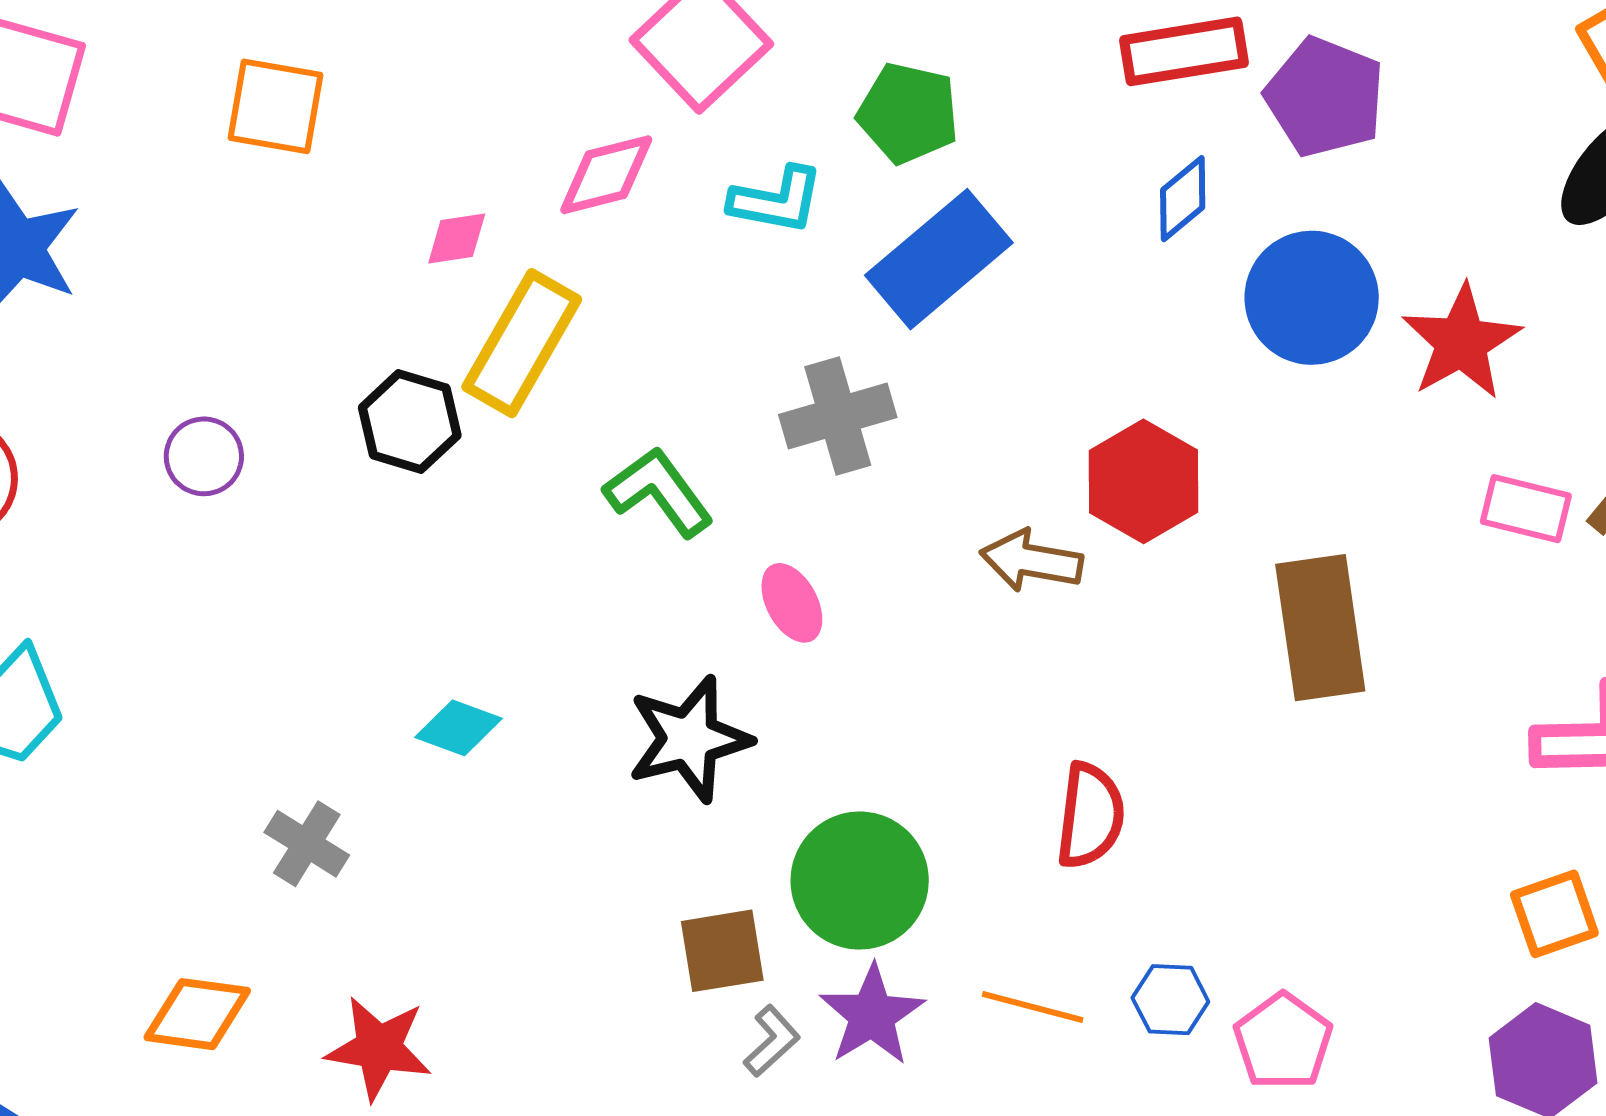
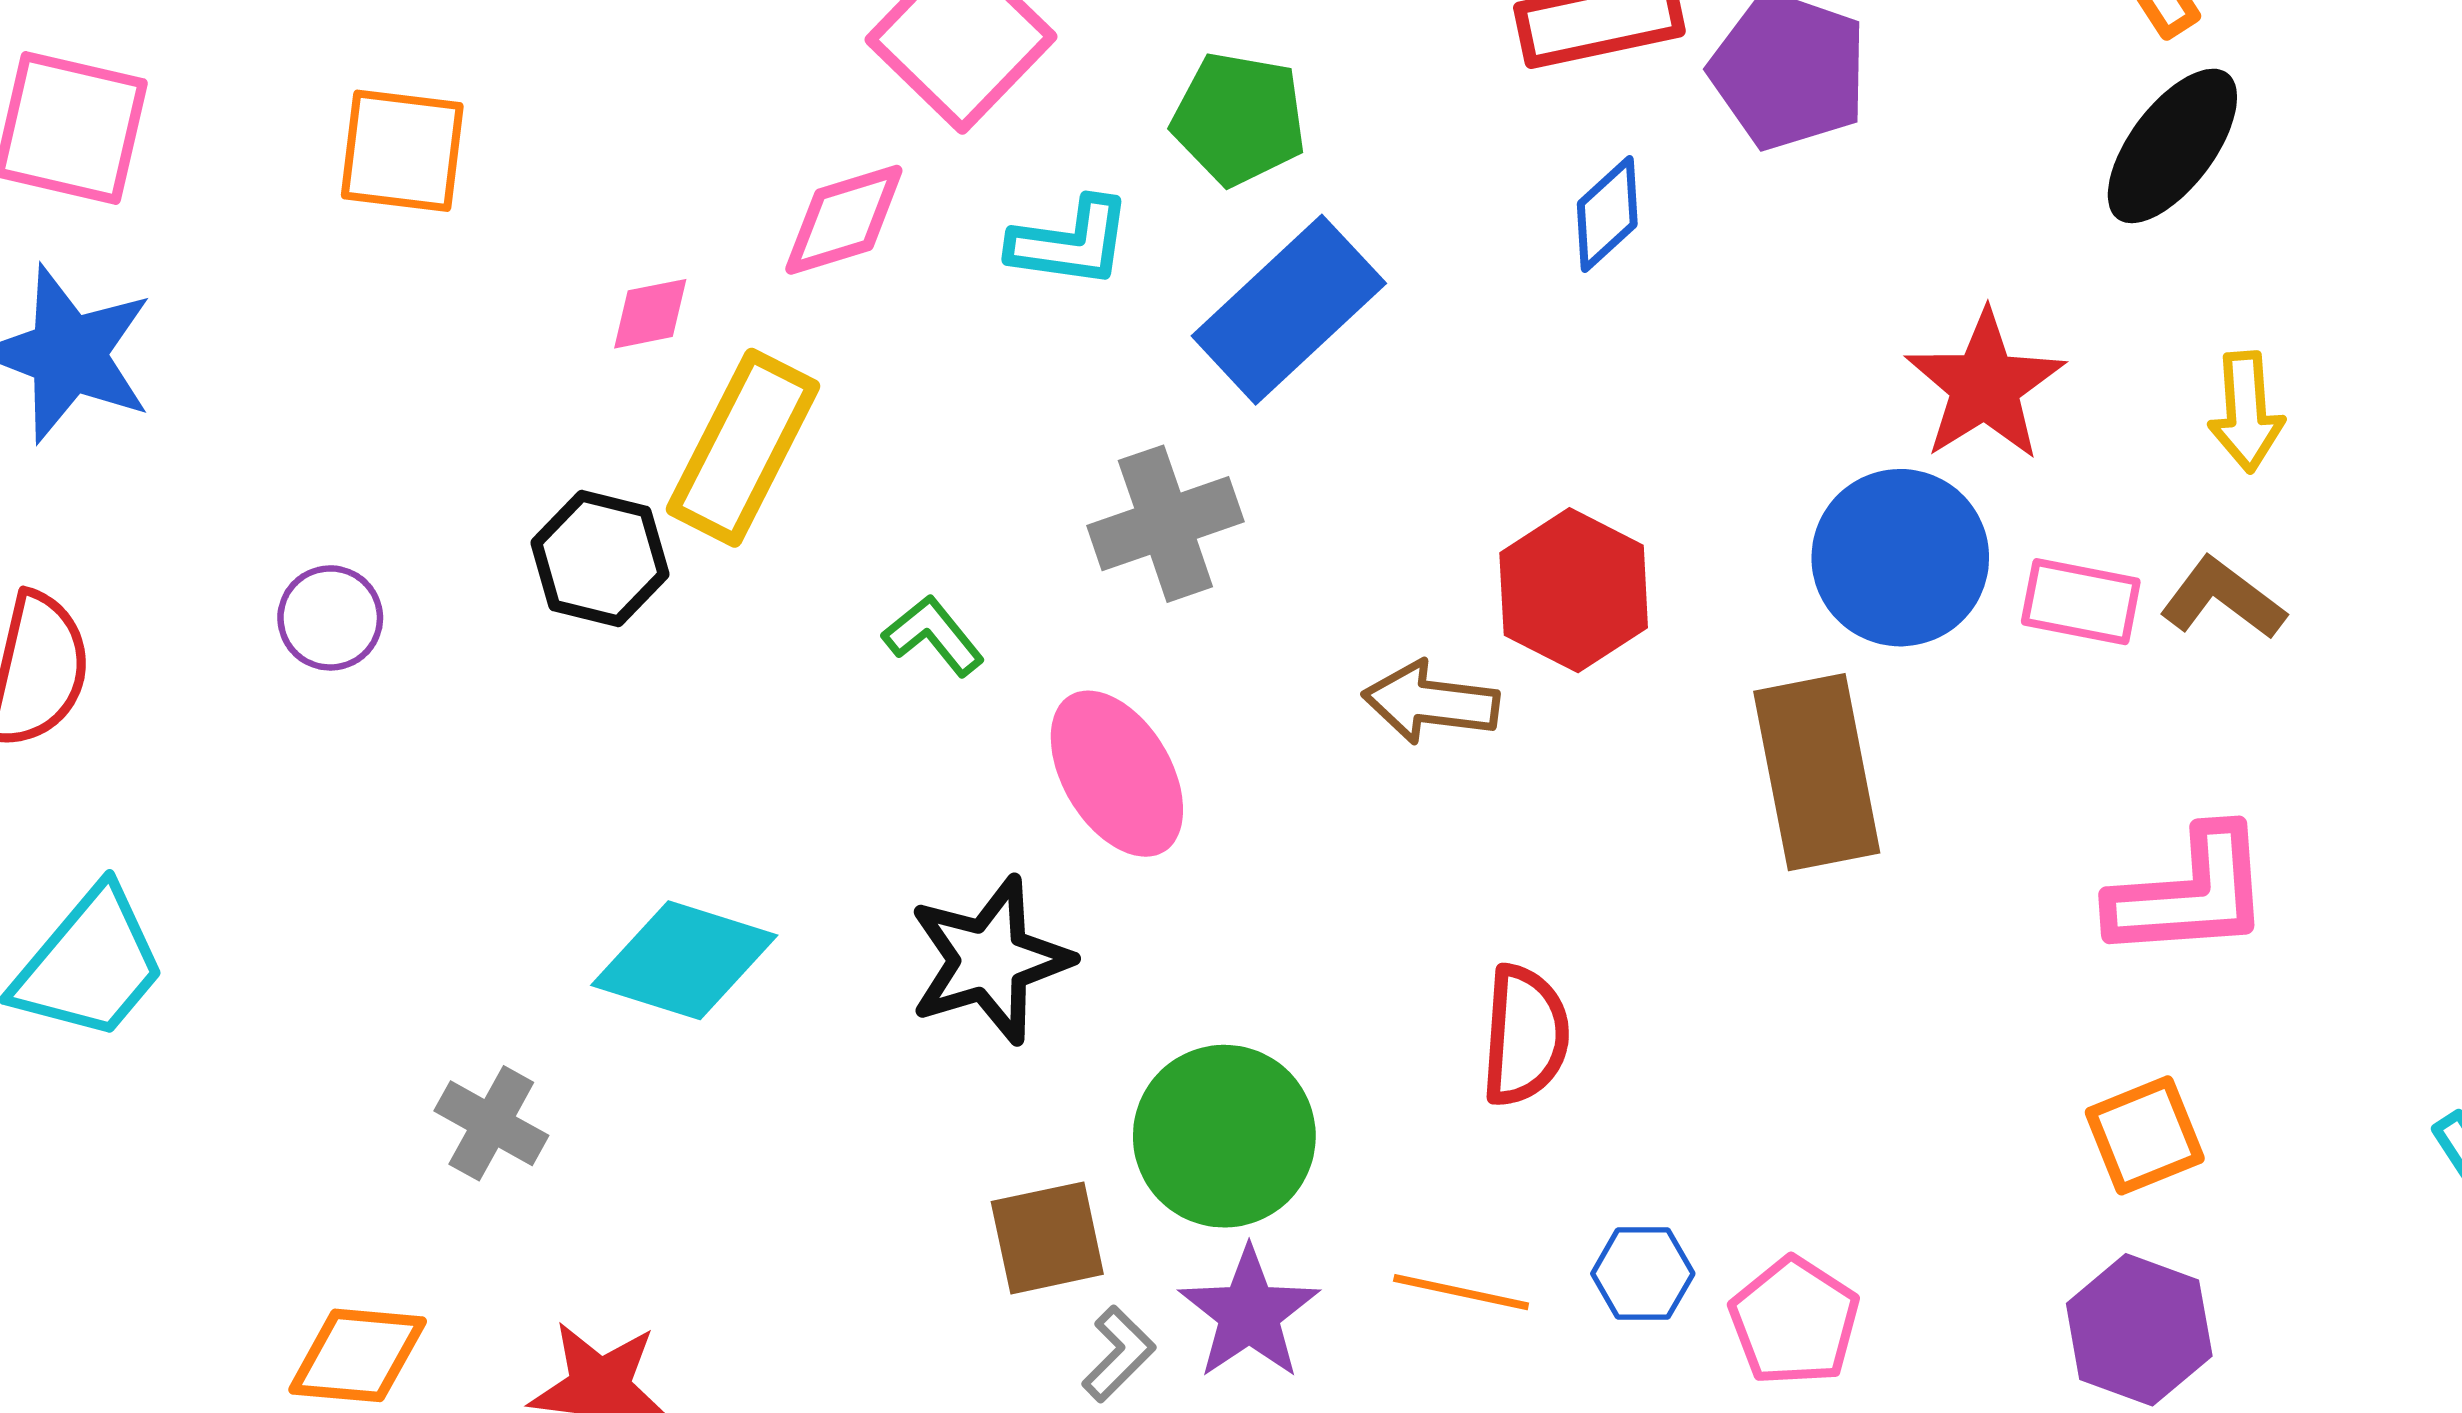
blue circle: (1312, 298) -> (1900, 558), moved
green L-shape: (659, 492) -> (933, 636), size x0.7
pink ellipse: (792, 603) -> (1117, 774), size x1.6
cyan diamond: (458, 728) -> (684, 960), size x1.6

